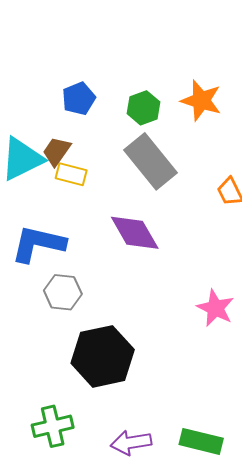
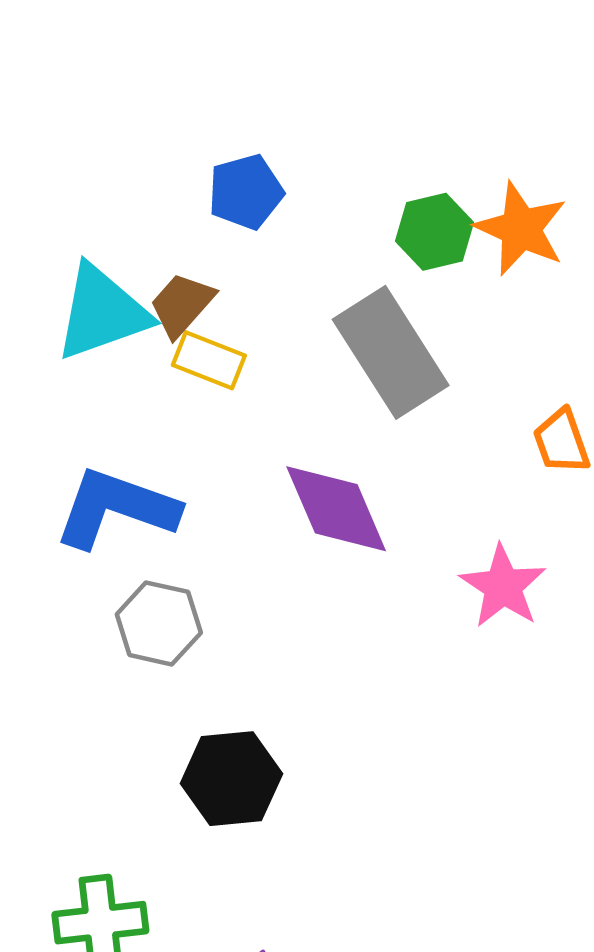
green hexagon: (144, 108) -> (434, 232), moved
pink star: (215, 308) -> (503, 586), moved
black hexagon: (103, 356) -> (231, 779), size x0.7

